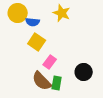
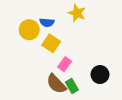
yellow circle: (18, 13) -> (29, 30), moved
green rectangle: (57, 83) -> (72, 86), turned -40

